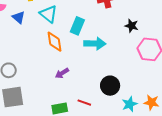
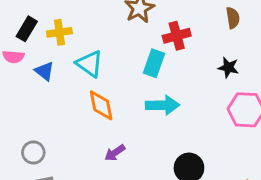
cyan rectangle: (77, 26) -> (154, 63), moved
black star: (132, 26) -> (228, 68), moved

